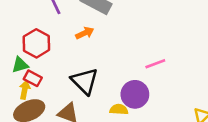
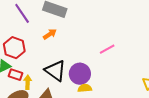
yellow arrow: (25, 90) -> (28, 82), moved
purple circle: (135, 94) -> (80, 74), moved

